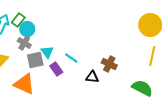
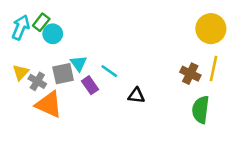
gray cross: (24, 43) -> (37, 81), moved
brown cross: (109, 64) -> (190, 74), moved
green semicircle: (142, 88) -> (201, 110), turned -110

